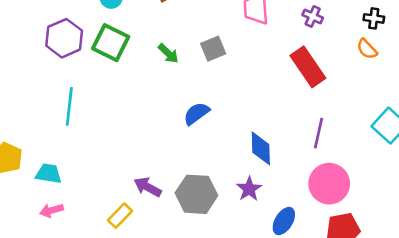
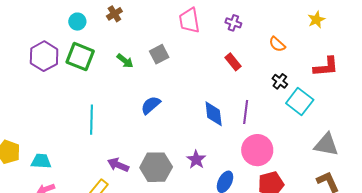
black cross: (374, 18) -> (280, 81), moved, turned 35
red rectangle: (308, 67) -> (233, 62), size x0.6
cyan line: (69, 106) -> (92, 120), moved
blue diamond: (261, 148) -> (214, 114), moved

